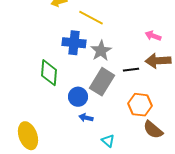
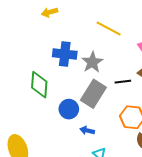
yellow line: (91, 18) -> (109, 29), moved
blue arrow: (86, 118) -> (87, 130), moved

